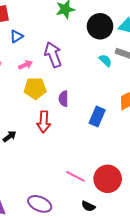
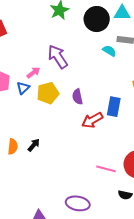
blue triangle: (16, 36) -> (23, 88), moved
red arrow: (44, 122) -> (92, 120), moved, turned 70

